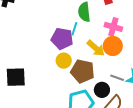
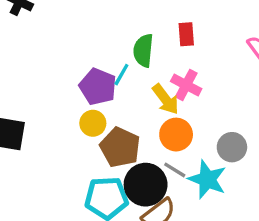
orange circle: (113, 46) -> (176, 135), moved
yellow arrow: (96, 48) -> (166, 99), moved
black circle: (102, 90) -> (146, 185), size x1.6

